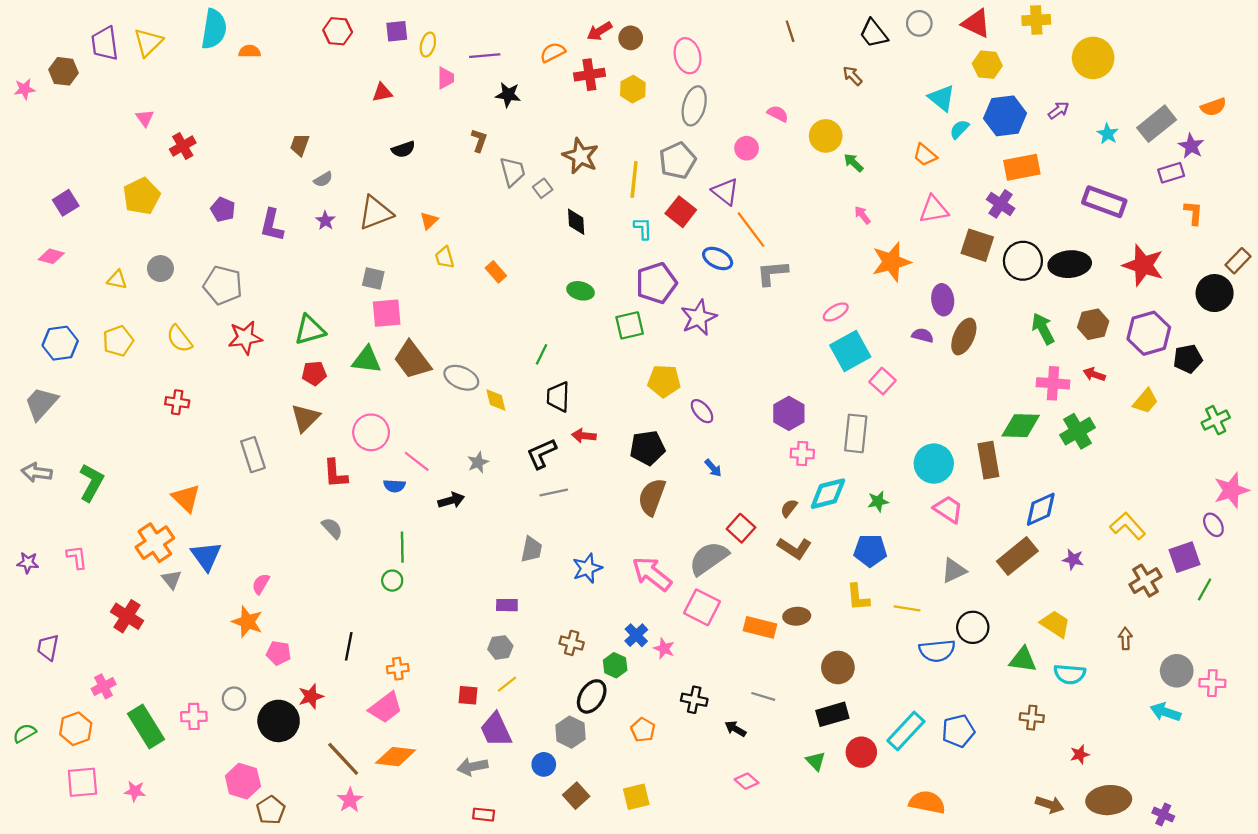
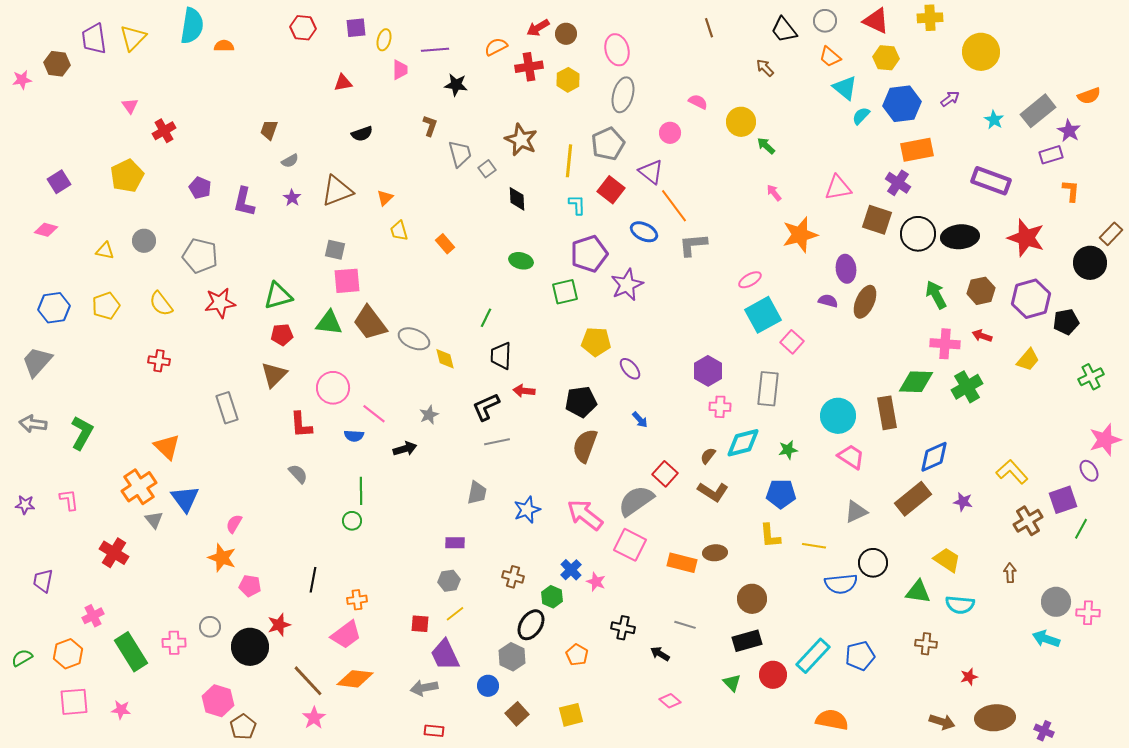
orange trapezoid: (925, 155) -> (830, 57), moved

